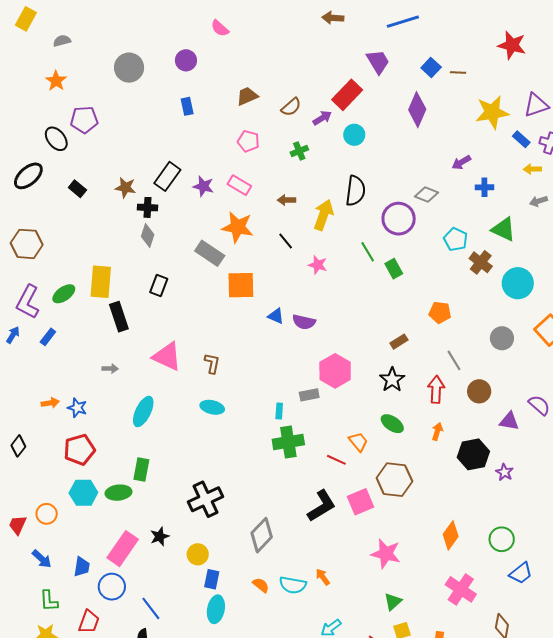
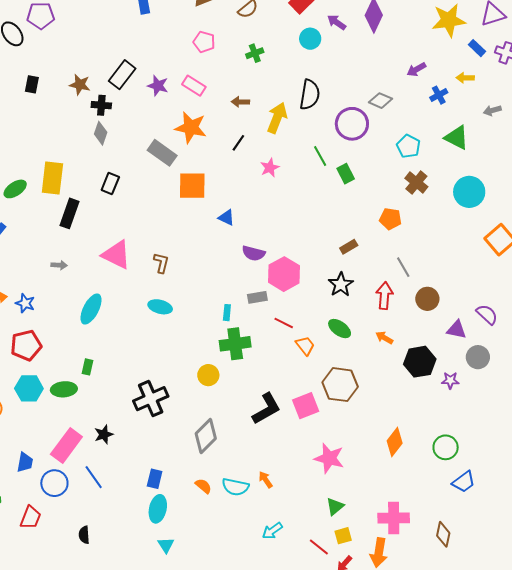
purple arrow: (322, 118) -> (337, 22), moved, turned -114
yellow arrow: (532, 169) -> (465, 78), moved
blue cross: (484, 187) -> (439, 95), turned -30
black rectangle: (77, 189) -> (32, 84), turned 60
black line: (286, 241) -> (238, 143), turned 72
brown cross: (481, 262) -> (416, 182), moved
pink star: (318, 265) -> (270, 168), turned 30
black rectangle: (119, 317) -> (70, 213), turned 36
purple semicircle: (304, 322) -> (254, 253), moved
gray circle: (502, 338) -> (478, 357), moved
orange arrow: (437, 431) -> (384, 338), turned -78
red line: (336, 460) -> (284, 323), moved
green rectangle: (141, 470) -> (87, 367), size x0.7
purple star: (504, 472) -> (450, 380), turned -30
yellow circle: (198, 554) -> (208, 375), moved
pink cross: (461, 589) -> (394, 518), moved, turned -36
blue line: (151, 608) -> (94, 477), moved

